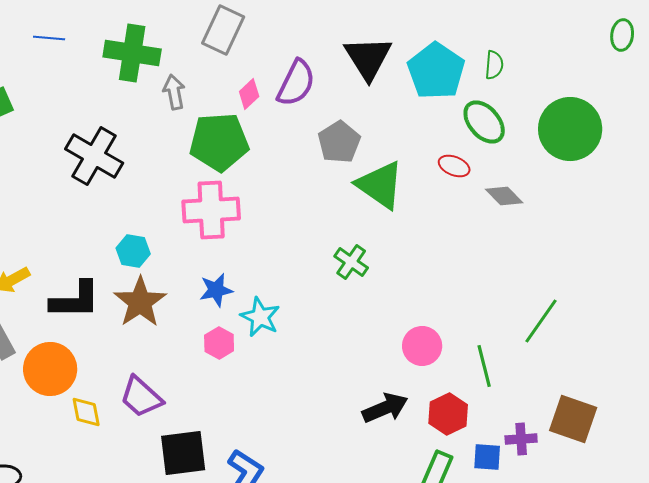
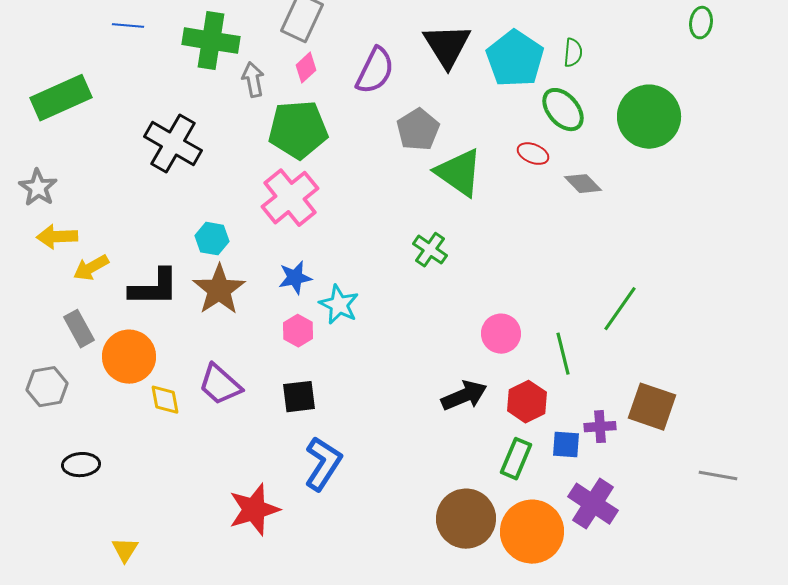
pink diamond: (249, 94) -> (306, 68), moved
pink cross: (211, 210) -> (290, 198), turned -36
black square: (183, 453) -> (299, 397), moved, size x0.7

